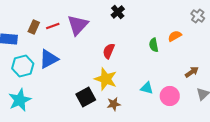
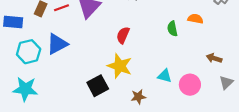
orange semicircle: (175, 36) -> (195, 19), turned 40
brown arrow: (192, 72) -> (214, 58), turned -128
cyan star: (20, 100) -> (25, 89), turned 30
brown star: (114, 104) -> (138, 97), moved

